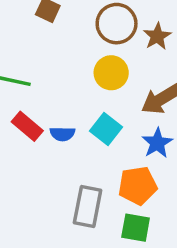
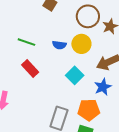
blue semicircle: (62, 134) -> (59, 45), moved

